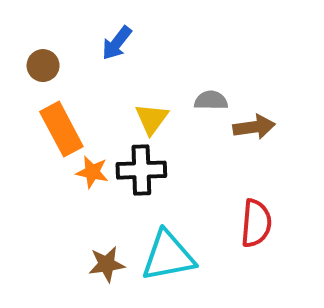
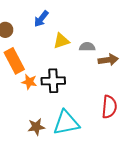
yellow triangle: (152, 119) -> (61, 41), moved, turned 36

